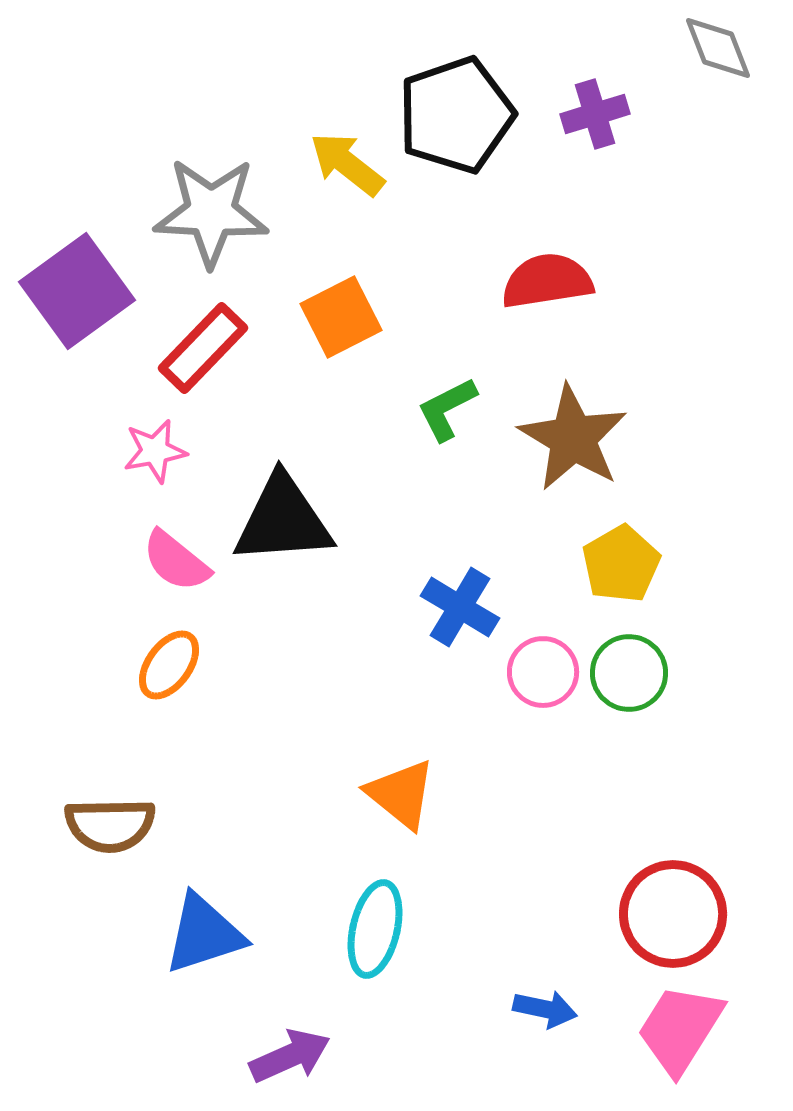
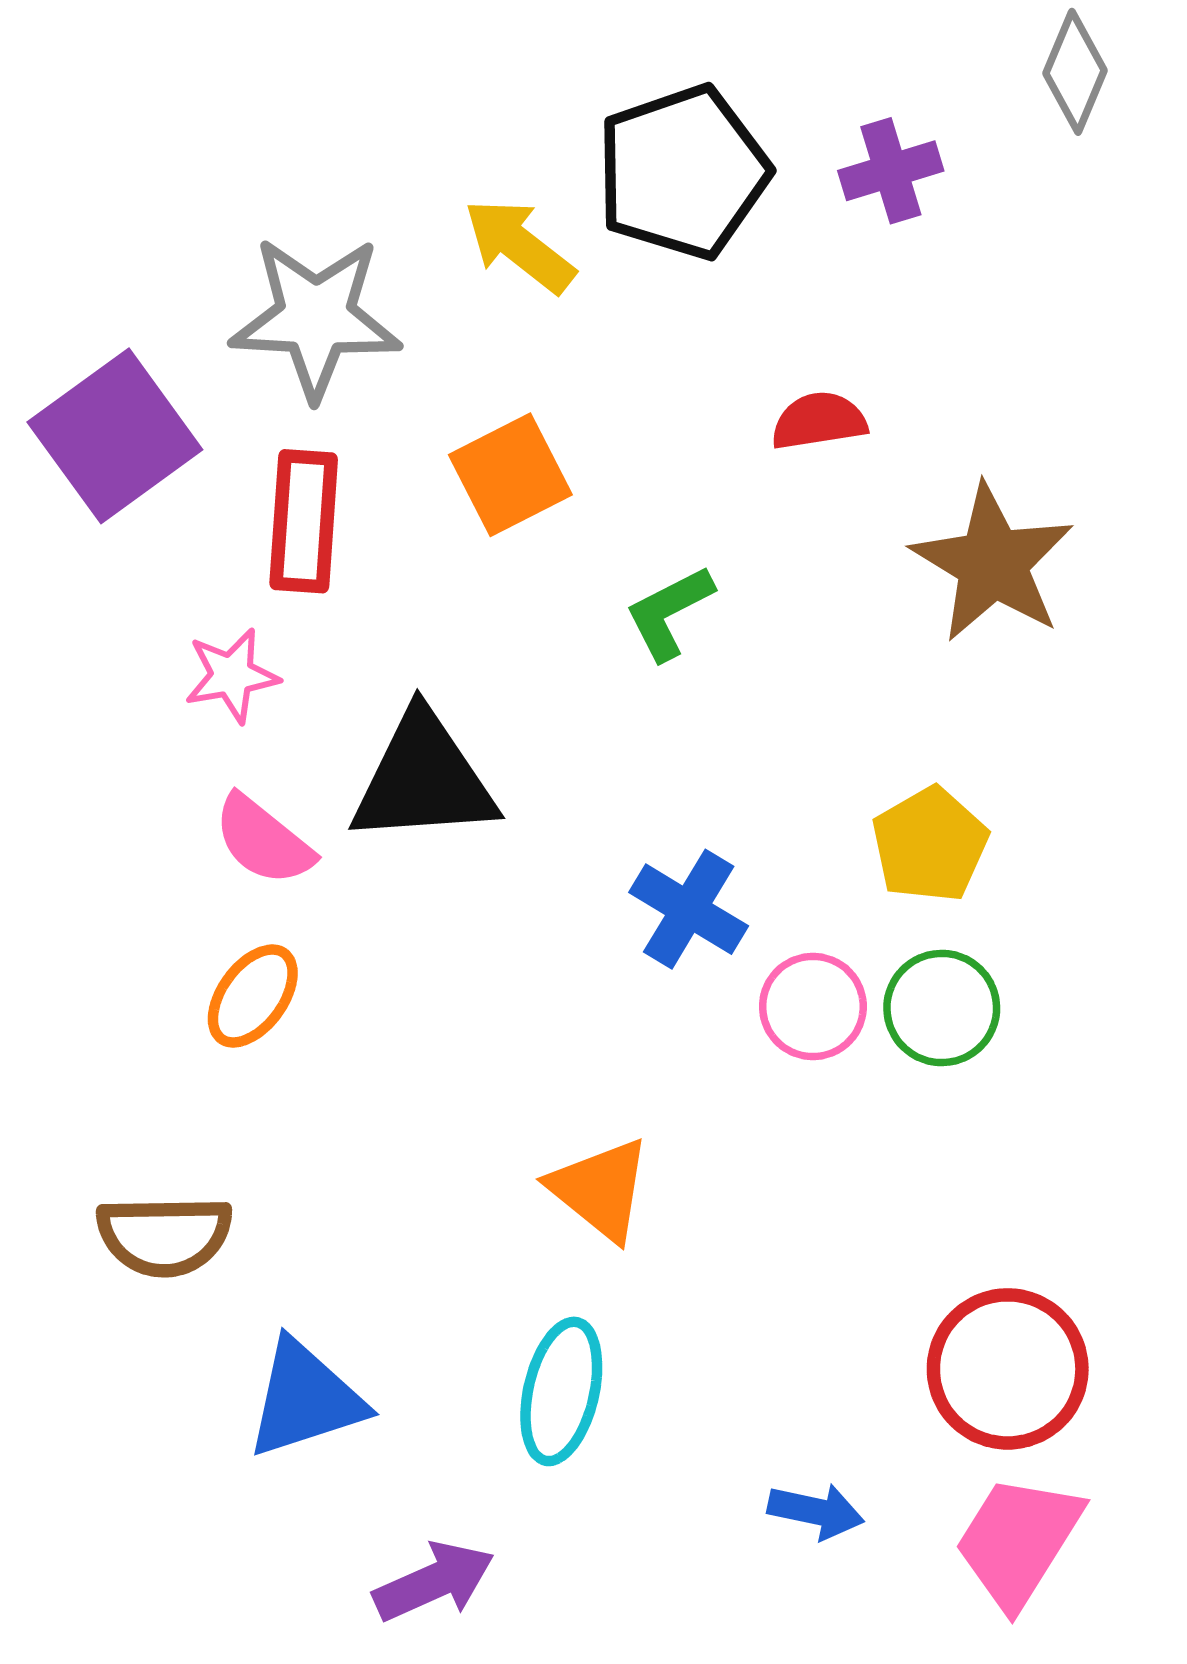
gray diamond: (718, 48) -> (1075, 72), turned 44
red semicircle: (547, 281) -> (819, 421), size x0.7
red rectangle: (203, 348) -> (304, 521), turned -40
brown star: (573, 438) -> (993, 563), moved

